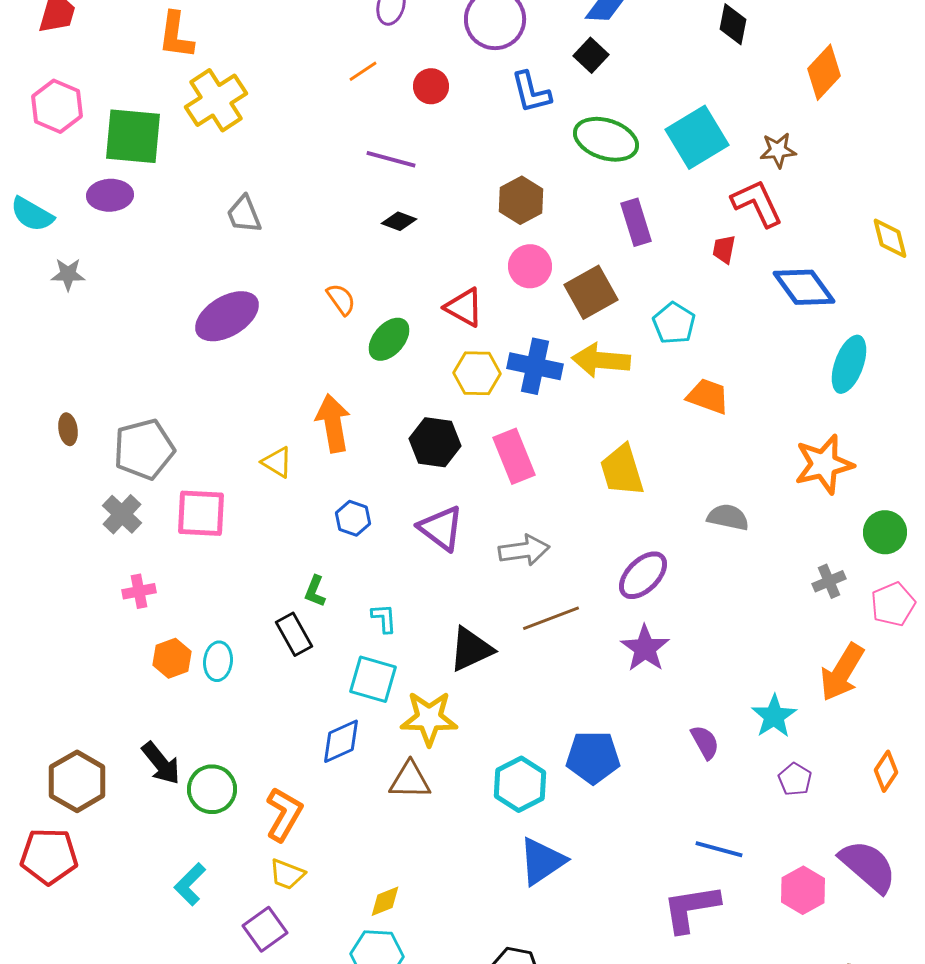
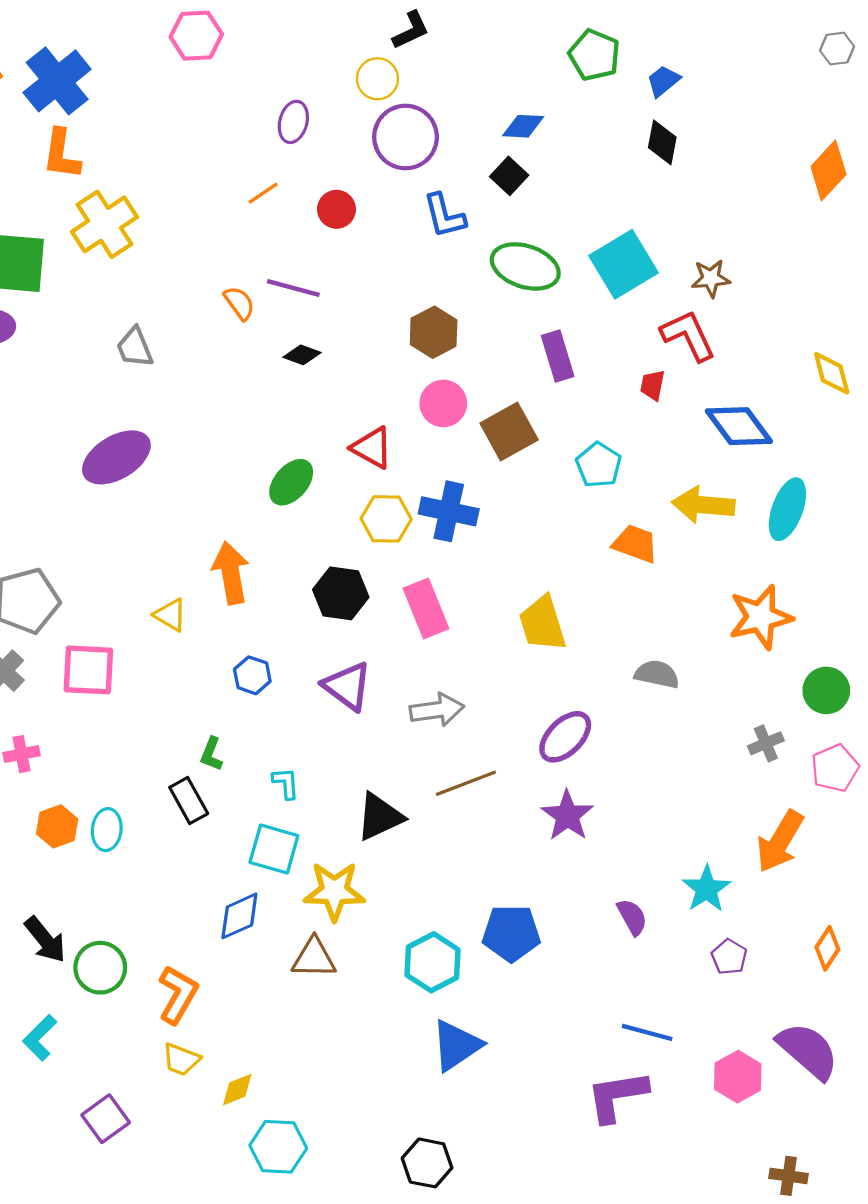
orange diamond: (824, 72) -> (828, 170), moved
orange semicircle: (341, 299) -> (239, 303), moved
yellow arrow: (601, 360) -> (703, 505), moved
cyan L-shape: (190, 884) -> (40, 1038), moved
yellow diamond: (385, 901) -> (237, 1090), moved
purple square: (265, 929) -> (106, 1119), moved

